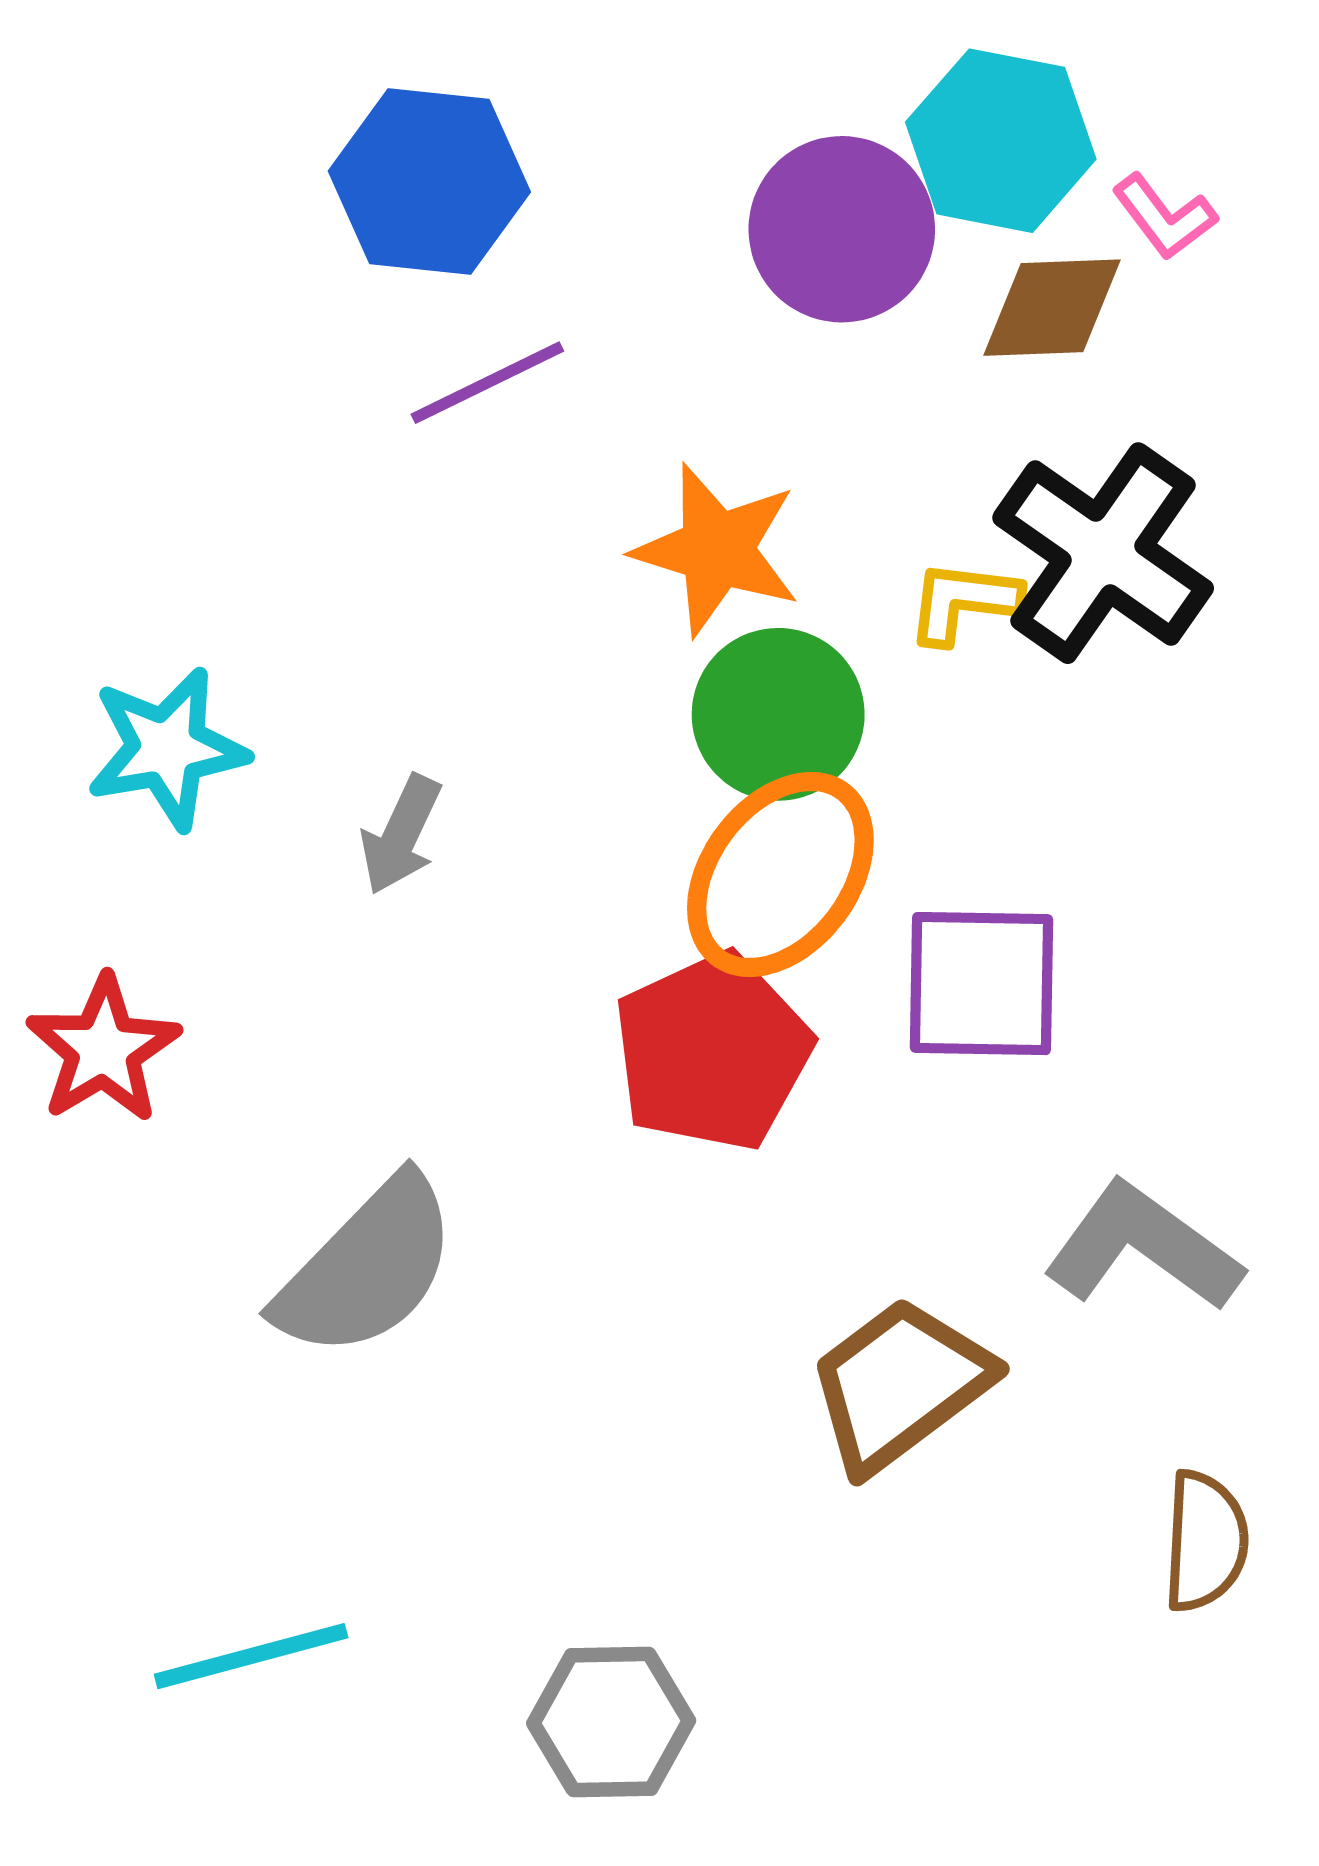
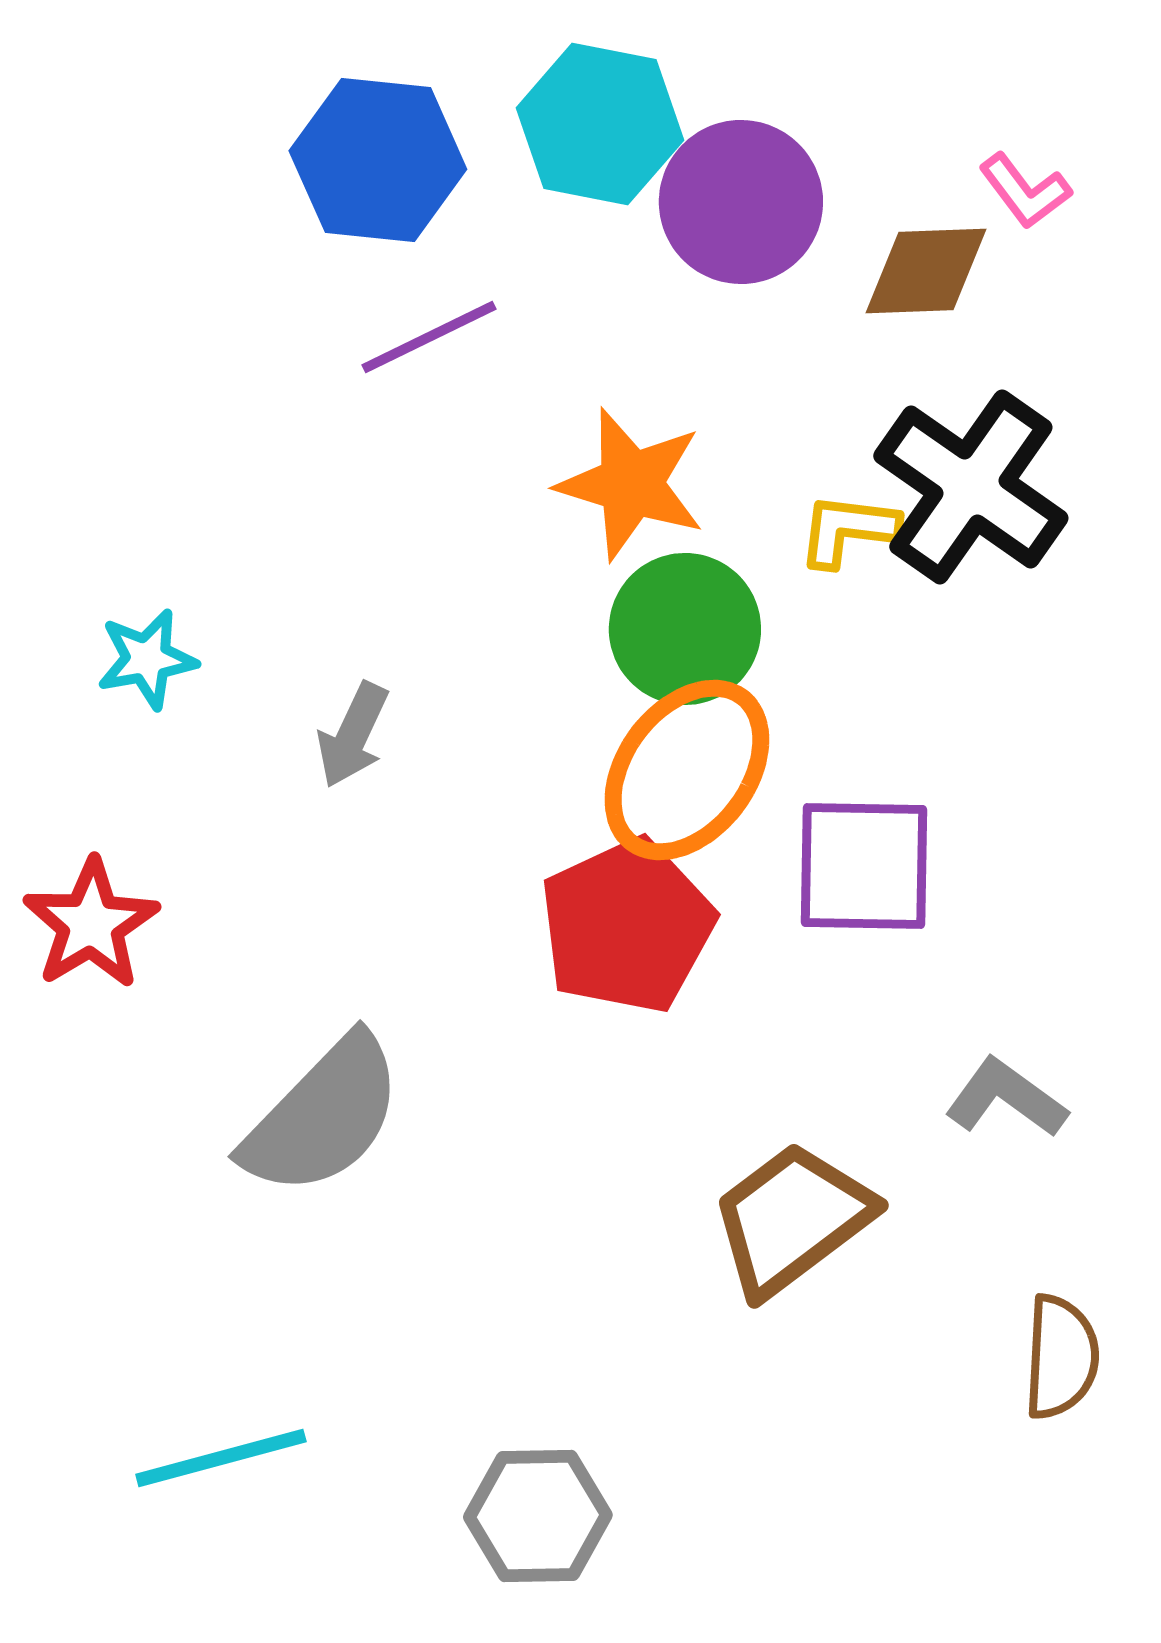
cyan hexagon: (1001, 141) -> (600, 124), moved
cyan star: (167, 748) -> (147, 659), size x0.7
gray L-shape: (1143, 1247) -> (1006, 1098), size x0.7

